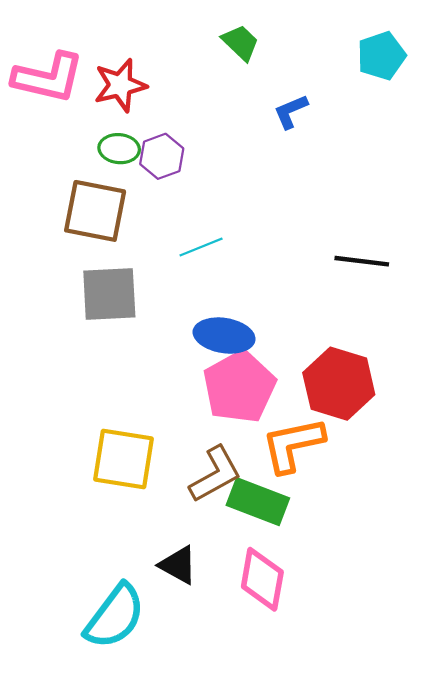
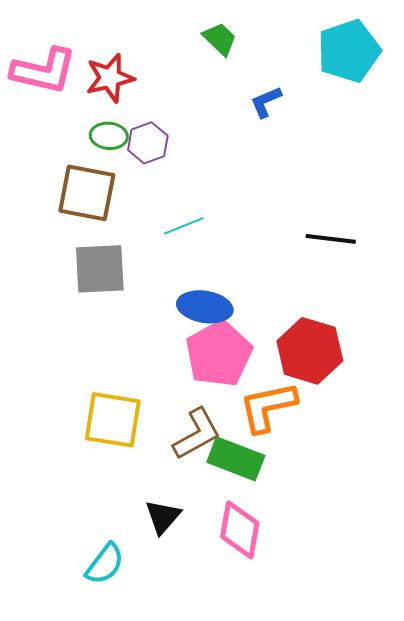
cyan pentagon: (381, 56) -> (349, 51), size x1.4
black triangle: (178, 565) -> (163, 517), turned 42
cyan semicircle: (115, 616) -> (105, 564), size x0.7

